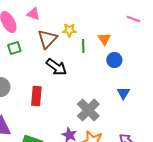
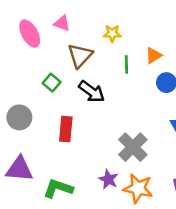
yellow star: (69, 30) -> (112, 34), moved
orange triangle: (104, 39) -> (154, 55), turned 32
green square: (14, 48) -> (52, 83), moved, turned -32

